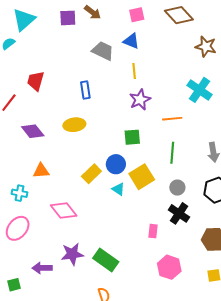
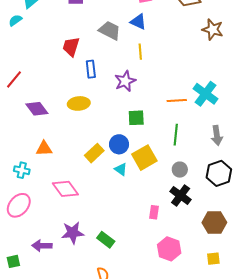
red trapezoid: (36, 81) -> (71, 47), moved
cyan cross: (199, 90) -> (206, 94), moved
purple star: (140, 100) -> (125, 81), moved
green rectangle: (106, 260) -> (106, 240), size x0.7

